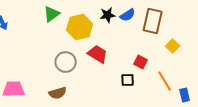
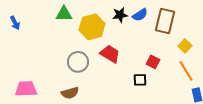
green triangle: (52, 14) -> (64, 14), turned 36
orange line: (165, 81) -> (186, 71), moved

